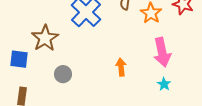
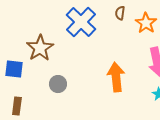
orange arrow: (121, 67) -> (116, 77), size x1.6

